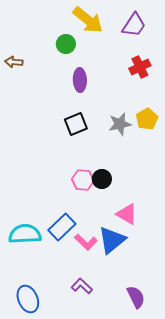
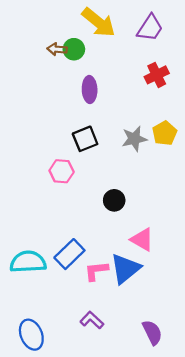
brown arrow: (14, 62) -> (57, 49), moved
pink hexagon: (83, 180) -> (62, 171), moved
pink L-shape: (86, 242) -> (96, 271), turned 130

